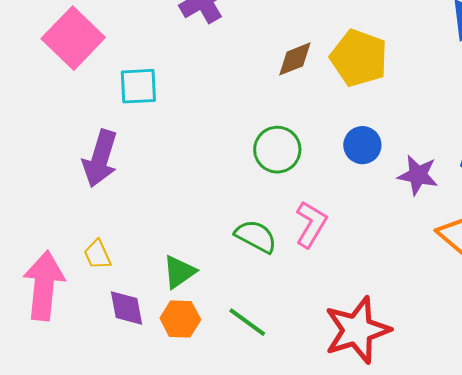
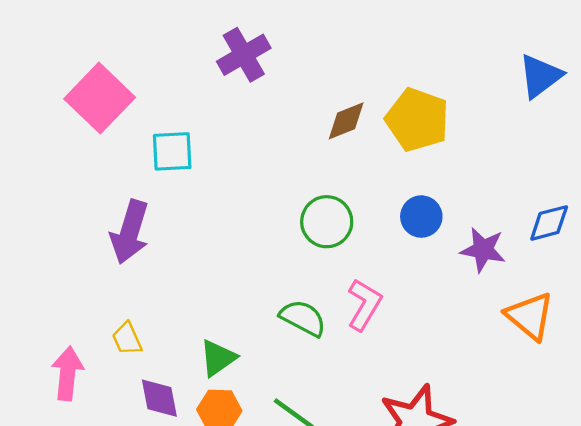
pink arrow: (44, 286) -> (68, 373), size x0.7

